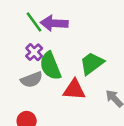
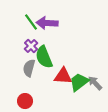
green trapezoid: (92, 63) -> (79, 82), moved
gray semicircle: (32, 80) -> (29, 68), turned 126

